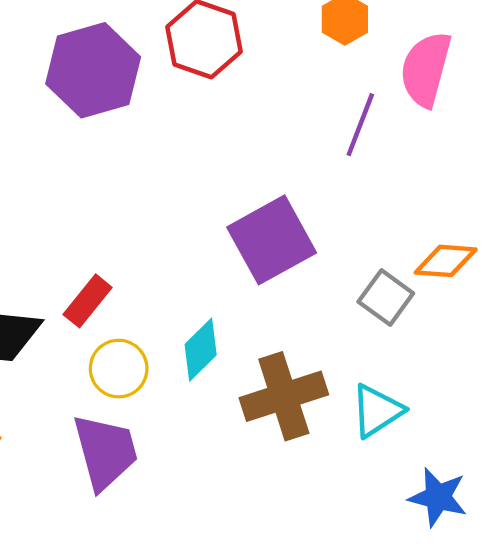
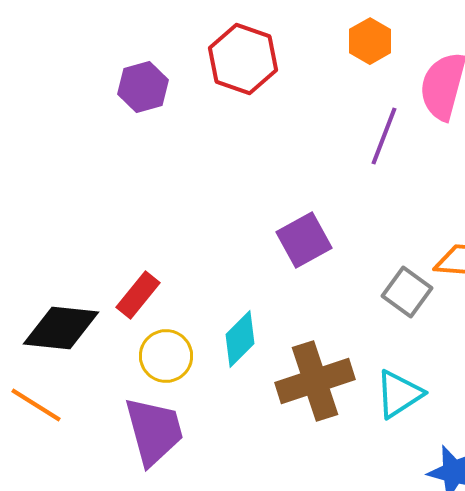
purple hexagon: (93, 70) -> (143, 87), size x0.6
purple square: (272, 240) -> (304, 240), size x0.7

